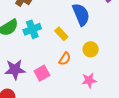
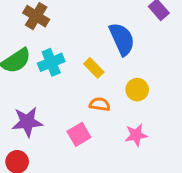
orange semicircle: (65, 59) -> (100, 104), turned -112
pink square: (42, 73) -> (79, 134), moved

